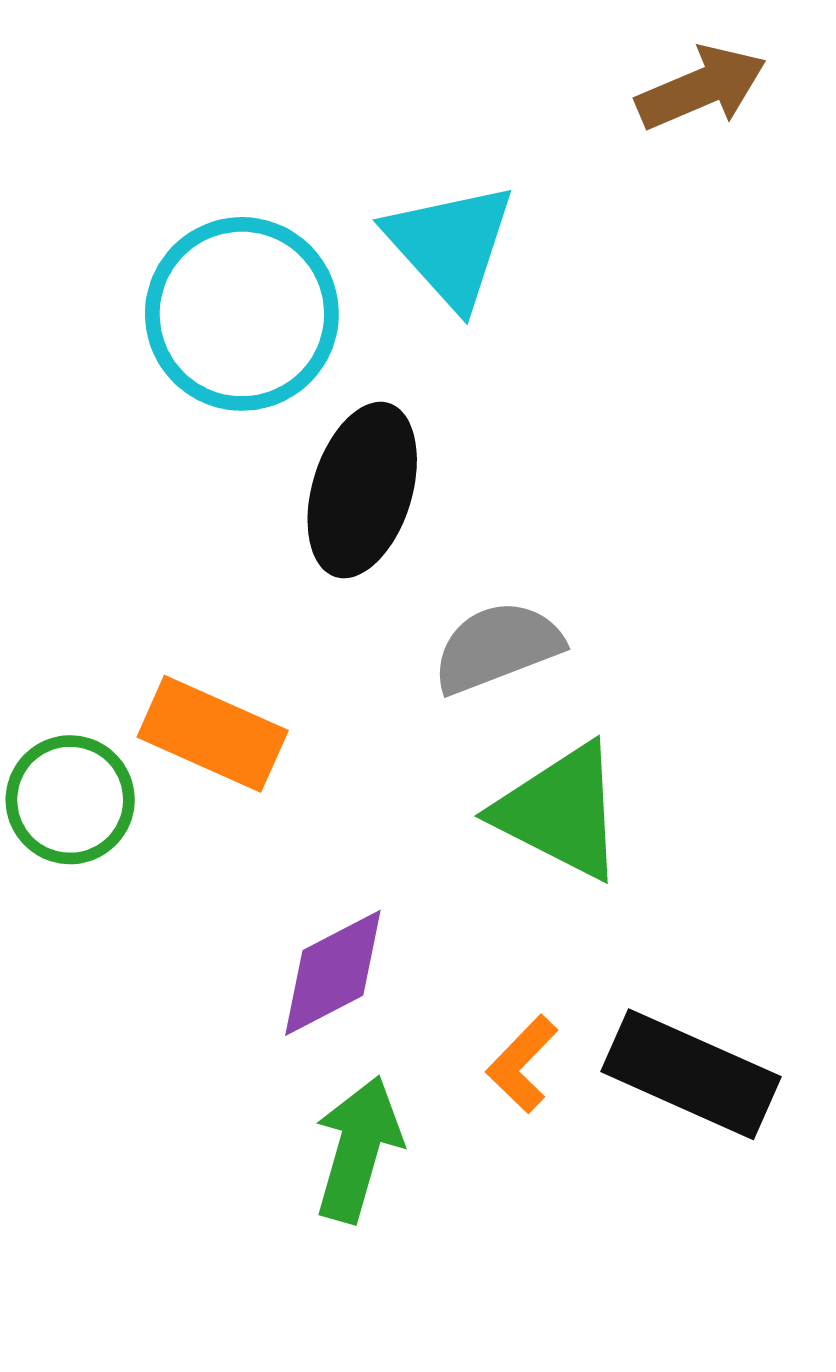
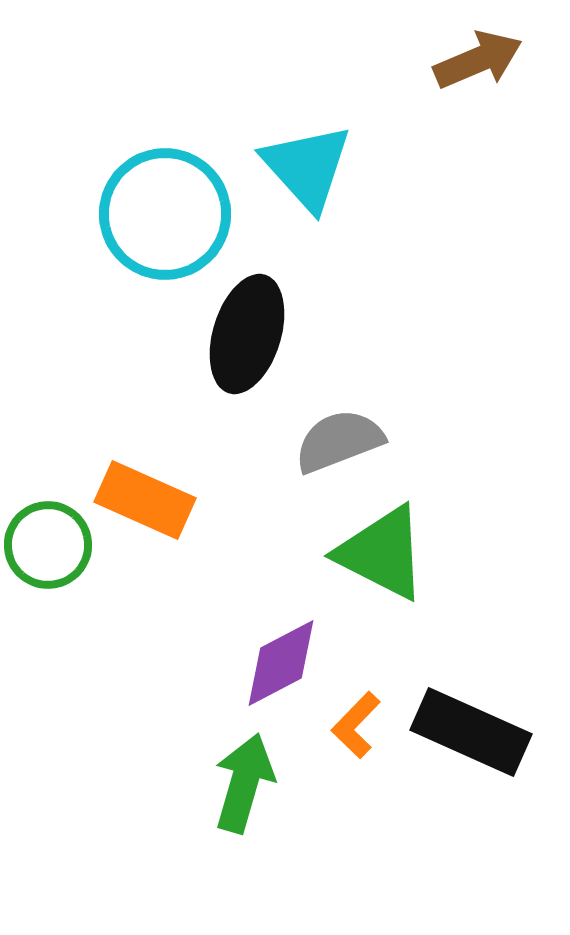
purple diamond: (333, 973) -> (281, 663), moved

